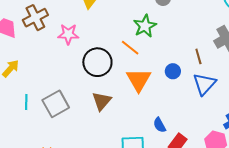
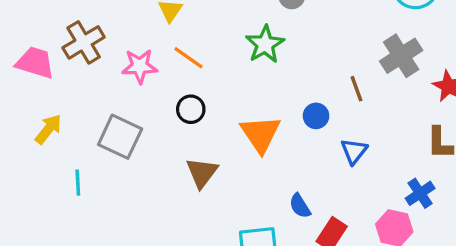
orange line: (130, 48) -> (188, 58), moved
black circle: (97, 62) -> (191, 109), size x0.6
blue triangle: (204, 84) -> (354, 151), moved, size x0.7
gray square: (56, 104) -> (120, 137), moved, turned -32

